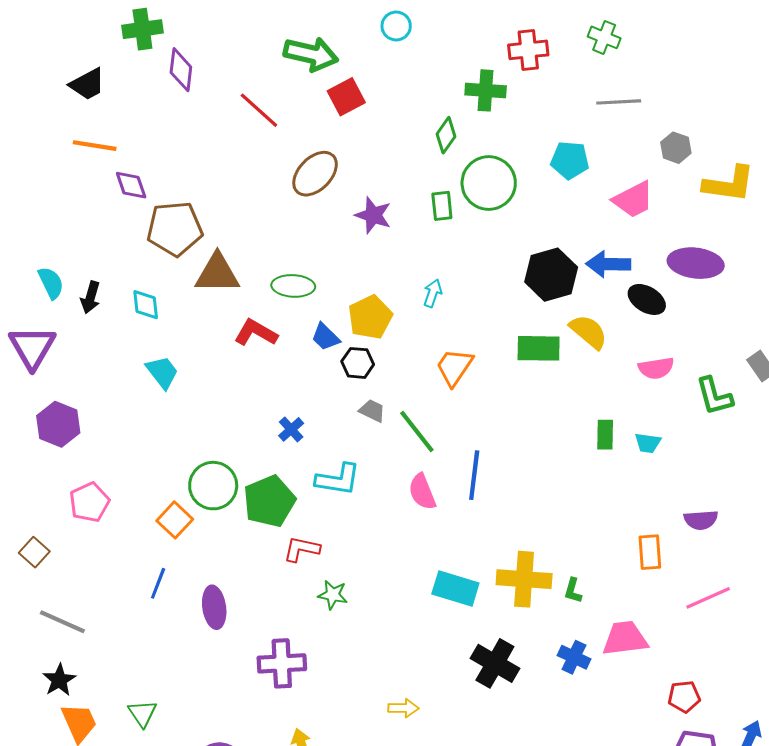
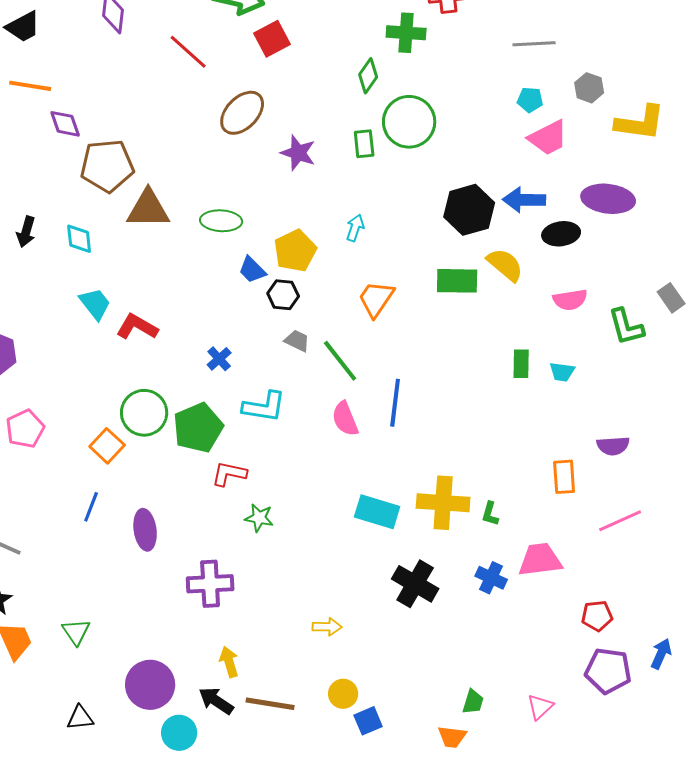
cyan pentagon: (570, 160) -> (530, 100), moved, size x0.7
black ellipse: (647, 299) -> (561, 234), turned -39
red L-shape: (256, 333) -> (137, 327), moved

